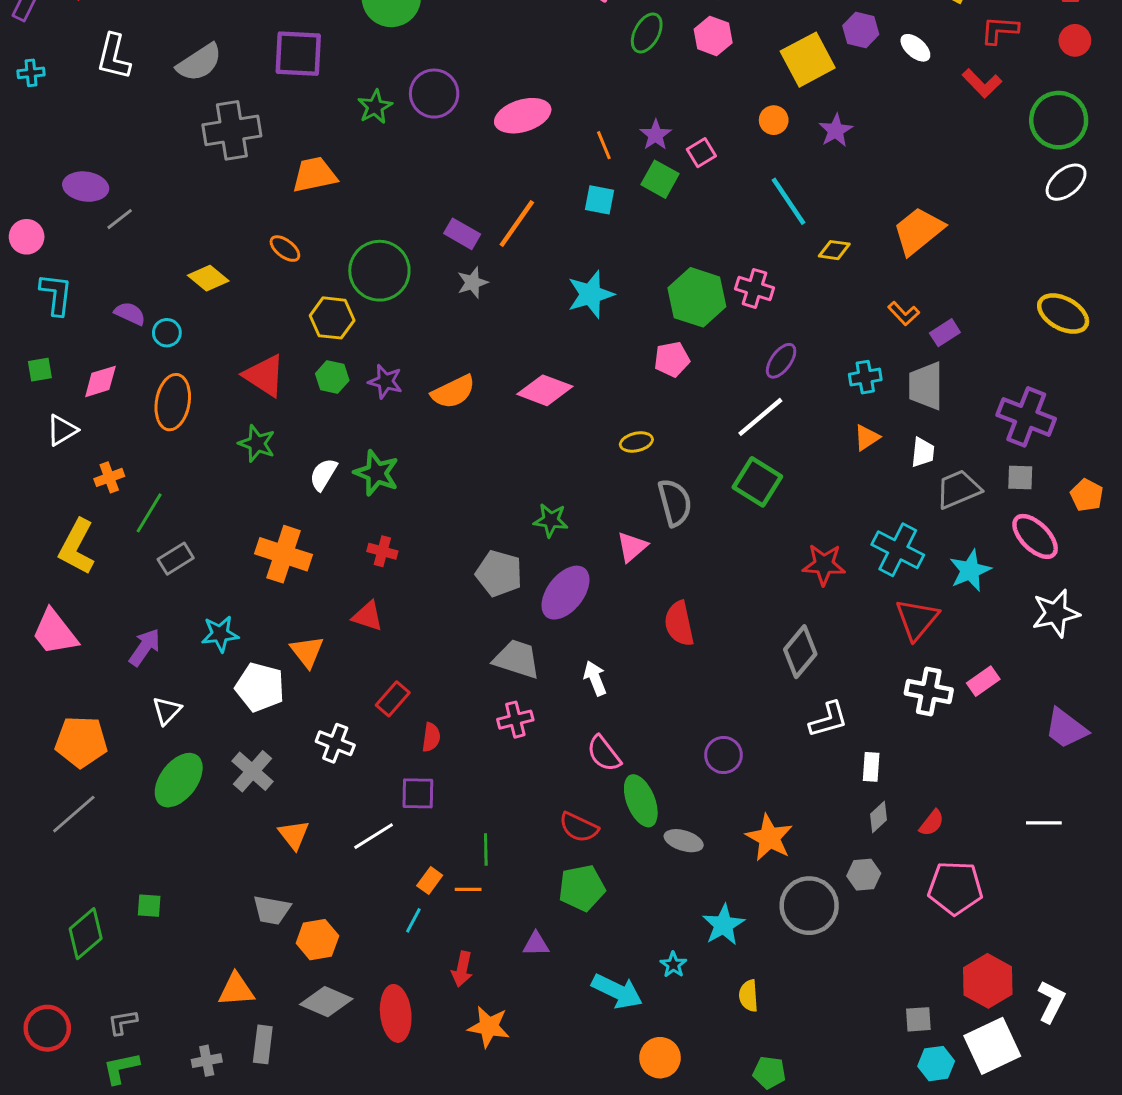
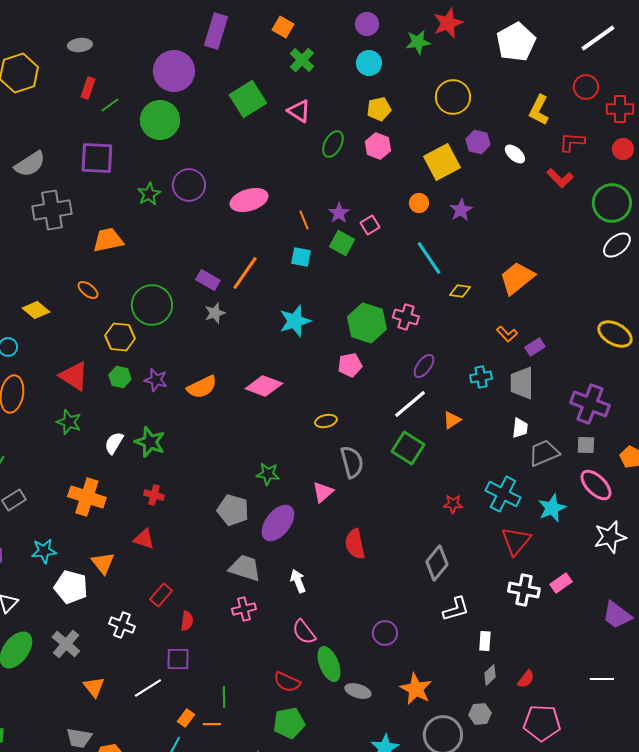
orange triangle: (867, 438) -> (452, 420), moved
red star: (824, 565) -> (453, 504), size x0.7

